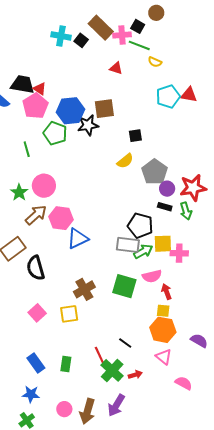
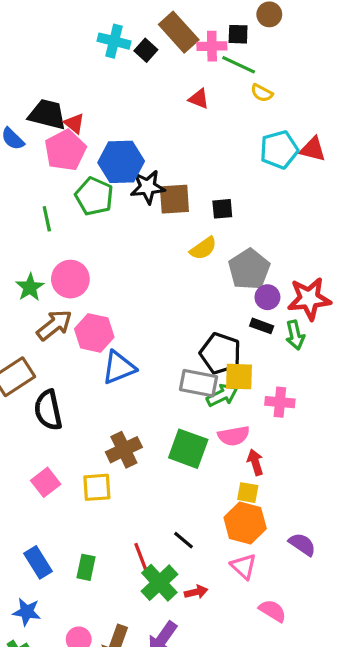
black square: (138, 26) -> (238, 34), turned -32
brown square: (104, 109) -> (174, 199), moved
yellow square: (163, 244) -> (239, 377), moved

